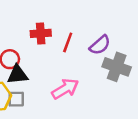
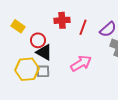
black triangle: (18, 75) -> (44, 52), turned 36

